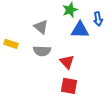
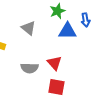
gray semicircle: (42, 51) -> (29, 68), moved

